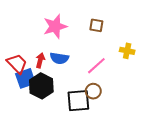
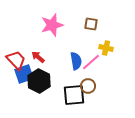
yellow cross: (127, 51) -> (106, 48), moved
blue semicircle: (59, 58) -> (76, 61), moved, turned -108
red arrow: (40, 60) -> (38, 57), turned -64

